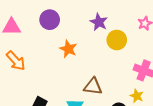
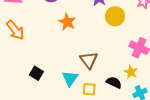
brown triangle: (93, 86) -> (89, 60), turned 42

